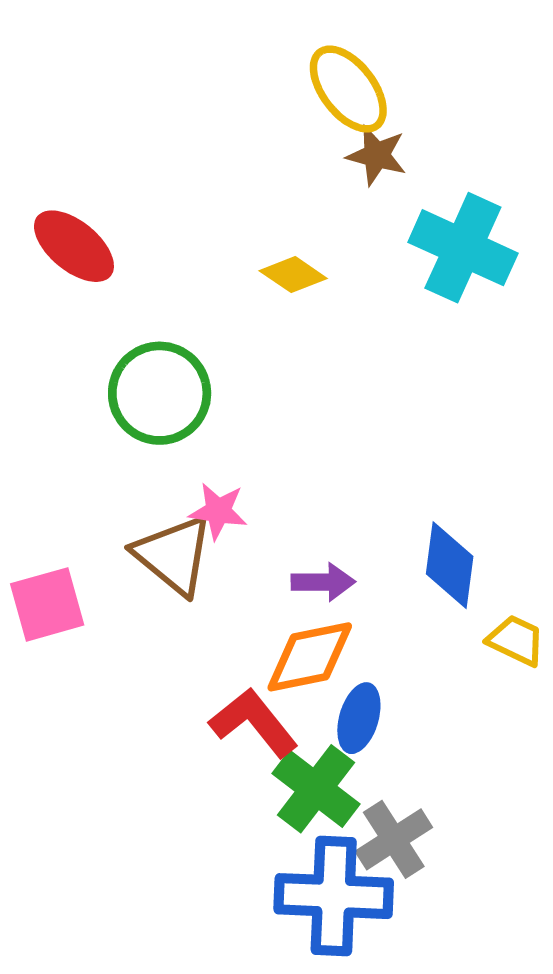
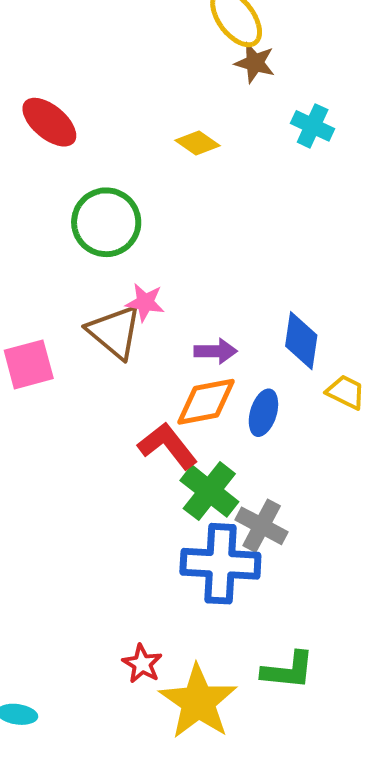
cyan cross: (463, 248) -> (313, 126), size x0.6
blue ellipse: (359, 718) -> (263, 413), moved
gray cross: (394, 839) -> (262, 526), turned -30

